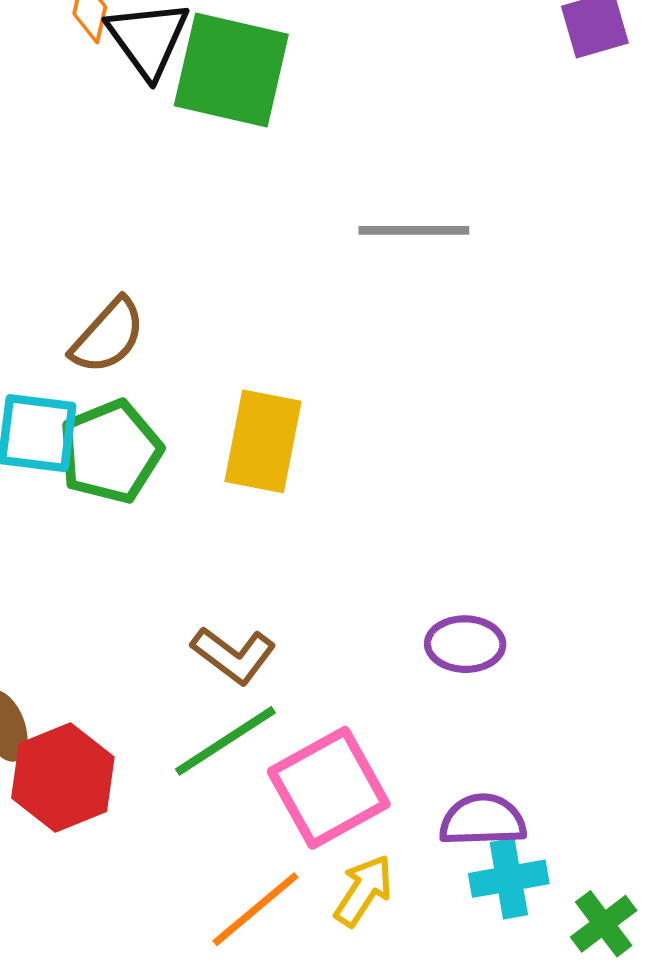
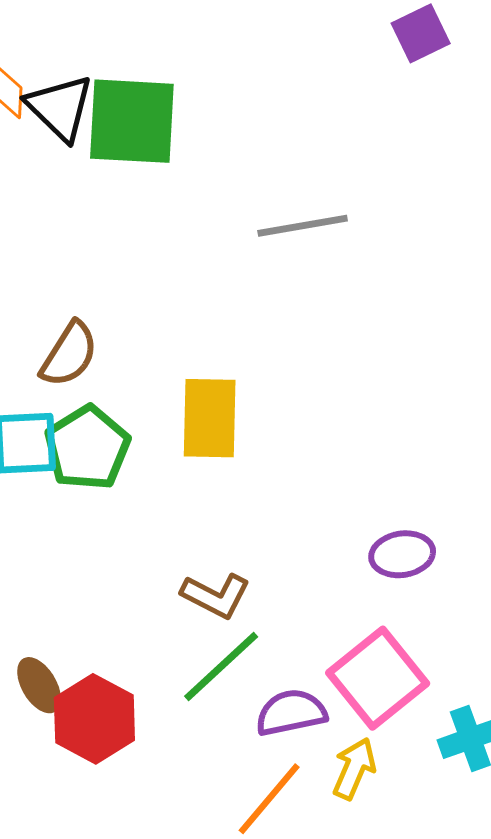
pink square: (329, 788) -> (378, 678), moved
purple semicircle: (483, 820) -> (291, 713), moved

